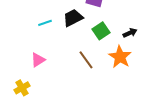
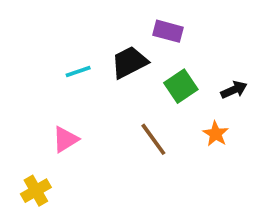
orange star: (120, 57) -> (216, 134), size x0.6

